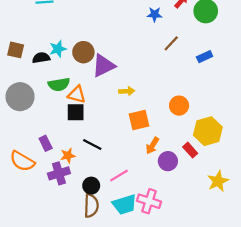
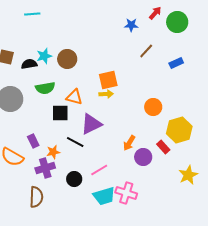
purple triangle: (103, 66) -> (91, 124), moved
orange triangle: (77, 94) -> (74, 97), moved
orange square: (139, 120) -> (108, 80), moved
brown semicircle: (91, 206) -> (36, 197), moved

